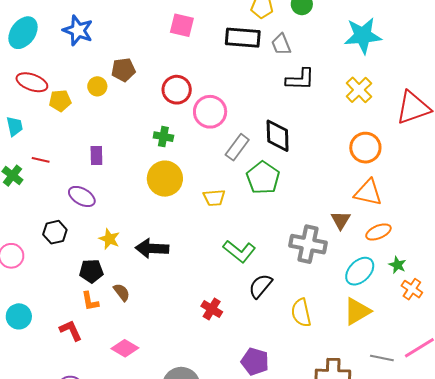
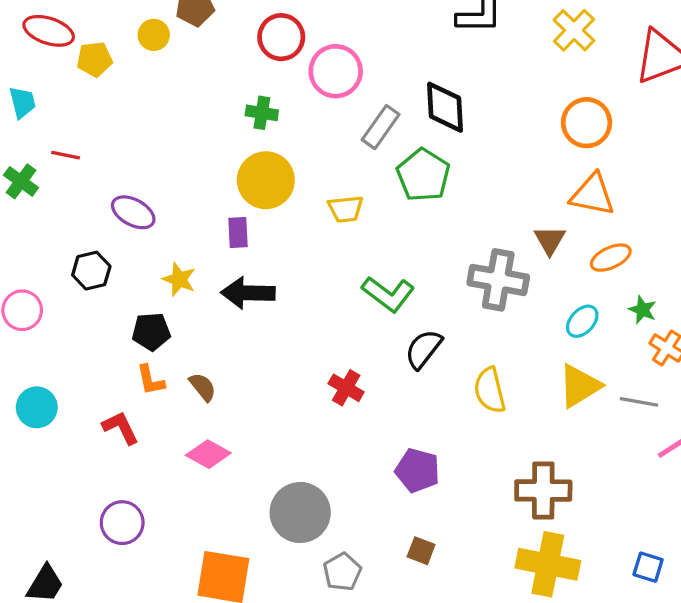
purple rectangle: (96, 156) -> (238, 232), moved
cyan ellipse: (360, 271) -> (582, 321), size x0.7
brown semicircle: (122, 292) -> (203, 387), moved
gray line: (382, 358) -> (639, 402), moved

